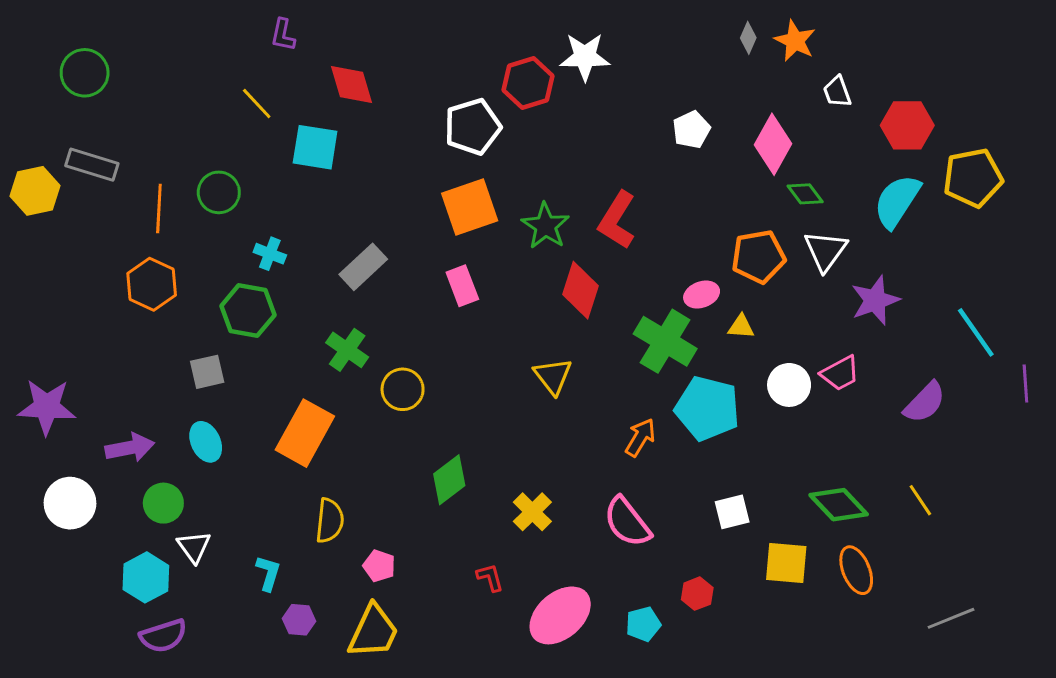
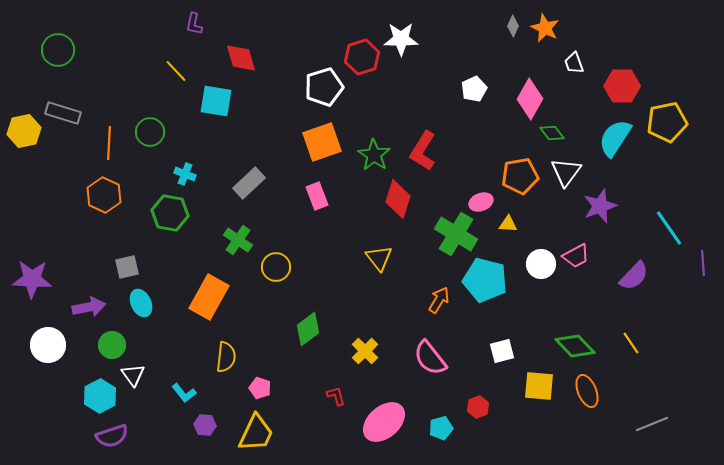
gray square: (207, 372) -> (127, 267), moved
cyan L-shape: (268, 573) -> (184, 393), turned 125

